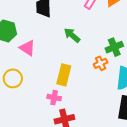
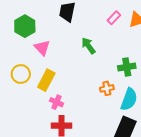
orange cross: (101, 63) -> (107, 88), moved
yellow rectangle: (64, 75) -> (46, 80), moved

